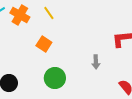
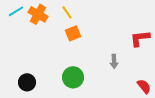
orange square: (44, 44) -> (73, 33), moved, turned 35

